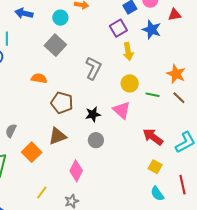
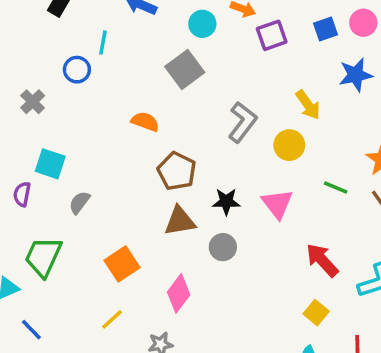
purple square: (118, 28) -> (272, 35), moved
blue star: (152, 30) -> (356, 75), turned 30
yellow arrow: (128, 51) -> (308, 105), turned -36
yellow circle: (130, 83) -> (289, 145), moved
brown triangle: (57, 136) -> (180, 221), moved
orange square: (32, 152) -> (122, 264), moved

